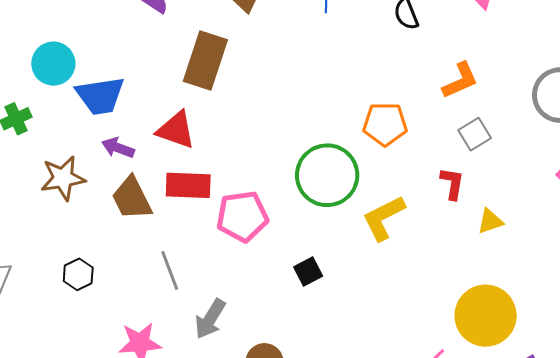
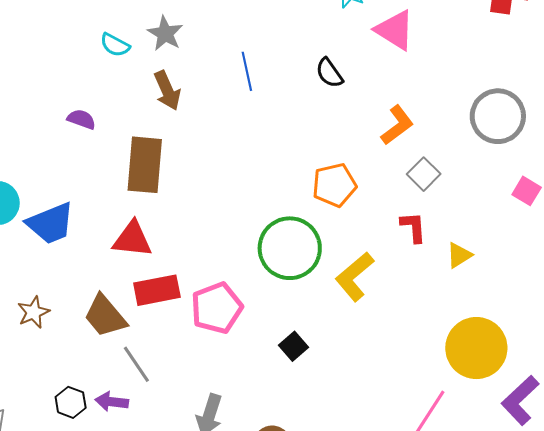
purple arrow: (118, 148) -> (112, 402), moved
brown star: (63, 178) -> (33, 312), size x0.7
gray line: (170, 271) -> (136, 364), moved

